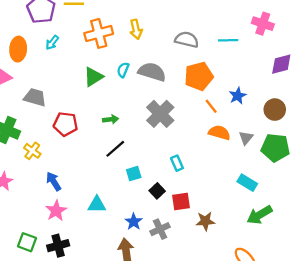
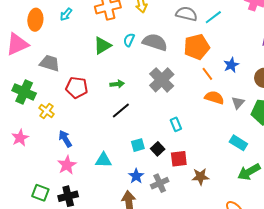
cyan line: (228, 40) -> (213, 17), moved, turned -36
cyan square: (134, 174) -> (138, 145), moved

